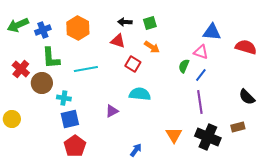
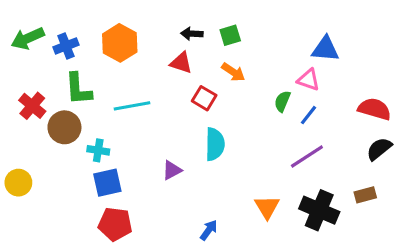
red semicircle: (246, 47) -> (374, 109), moved
cyan semicircle: (140, 94) -> (215, 144), turned 85
black semicircle: (247, 97) -> (379, 149), turned 96
purple line: (200, 102) -> (307, 156), turned 65
red pentagon: (75, 146) -> (115, 224), turned -30

